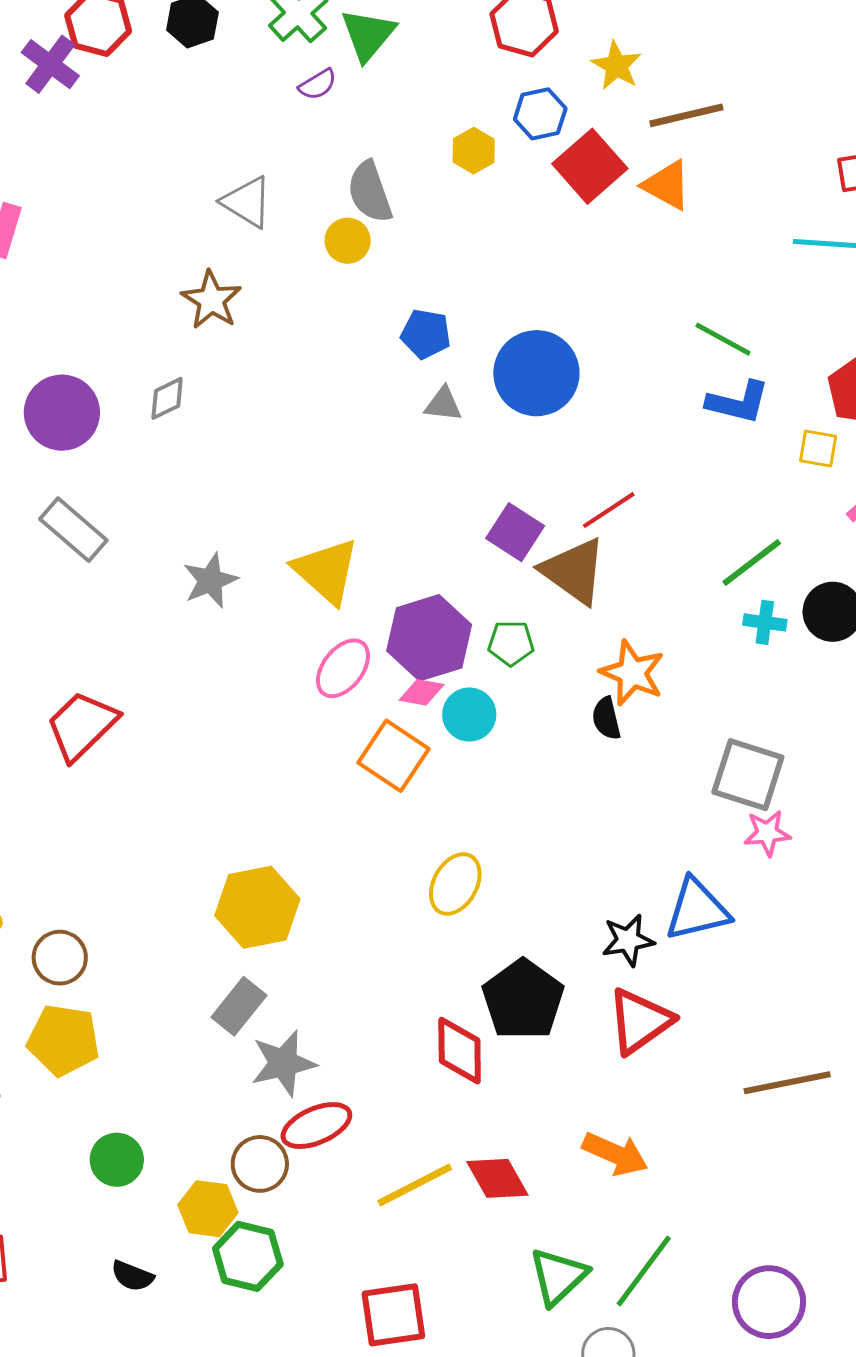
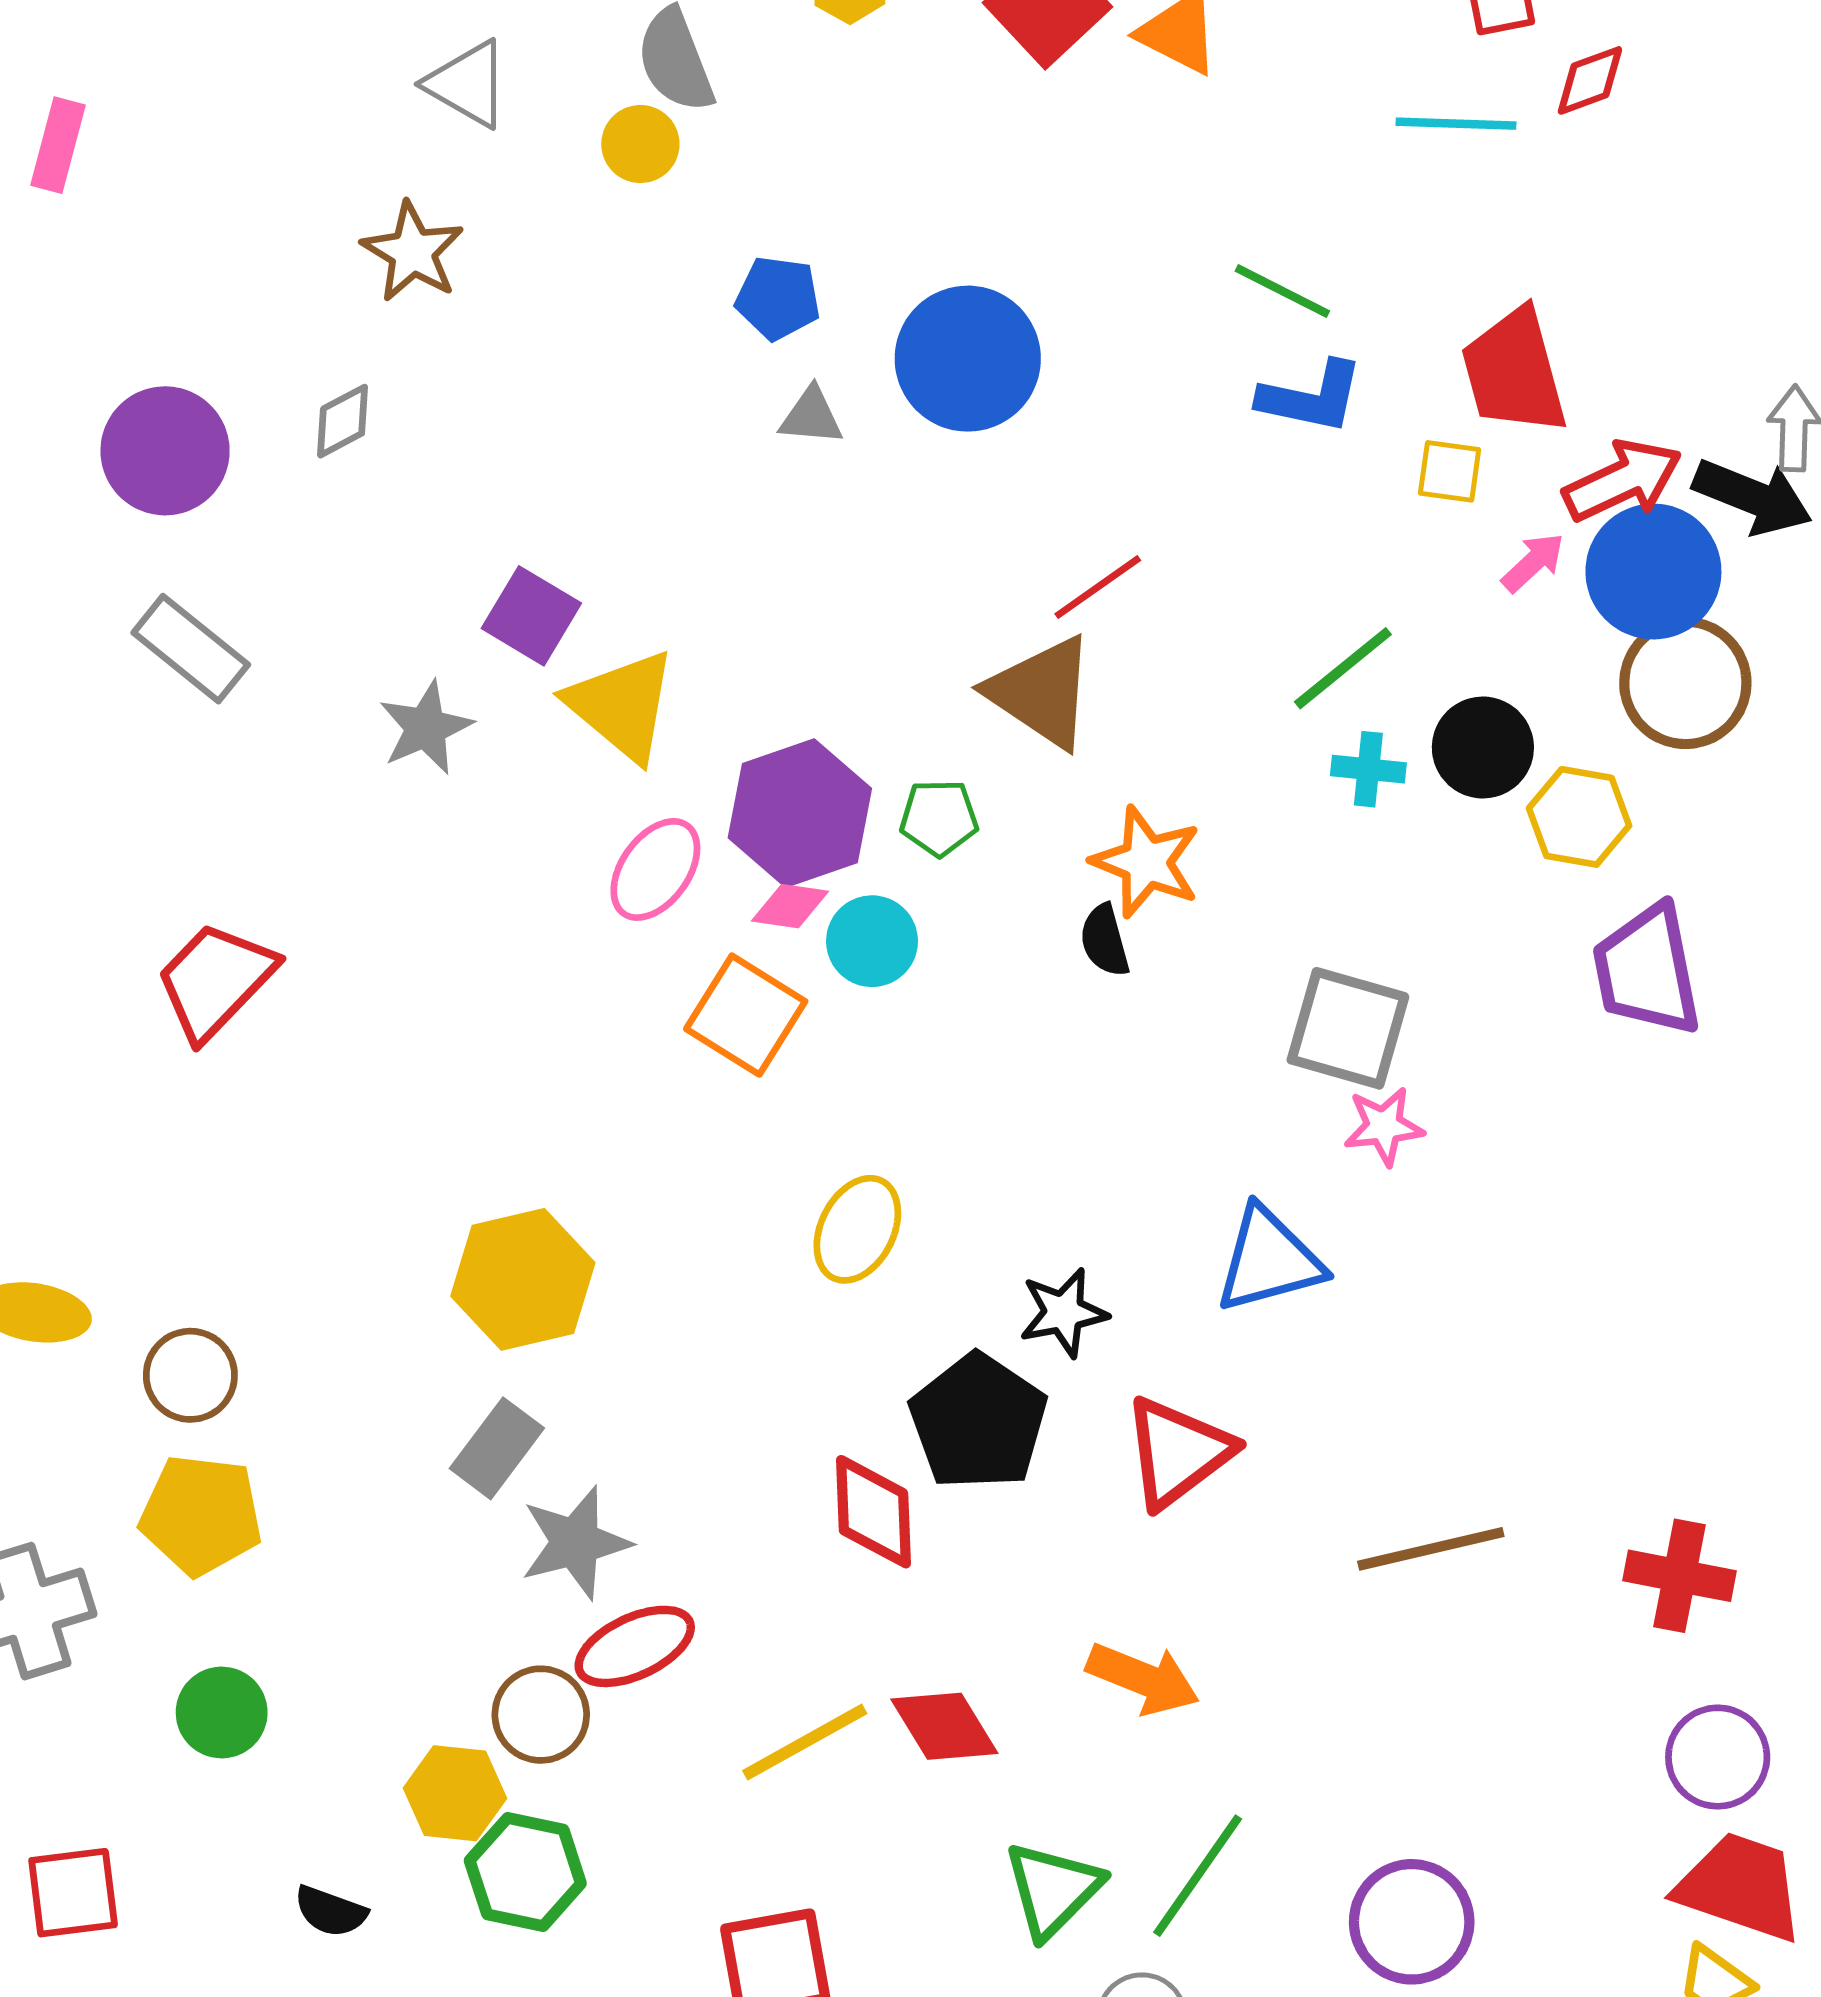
purple square: (515, 532) -> (531, 616), moved
black star: (628, 940) -> (1063, 1313), moved
green circle: (117, 1160) -> (222, 1713), moved

